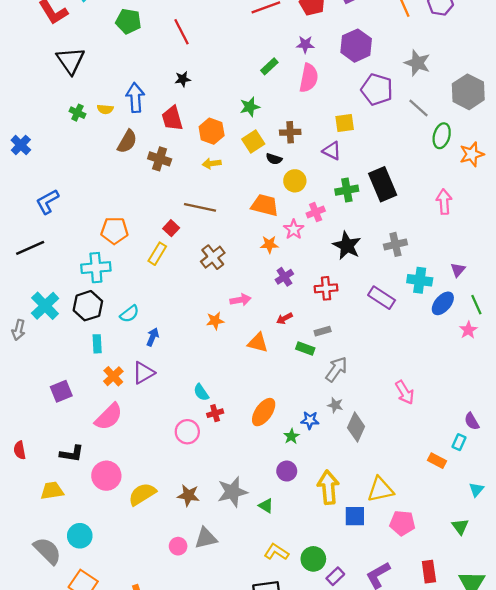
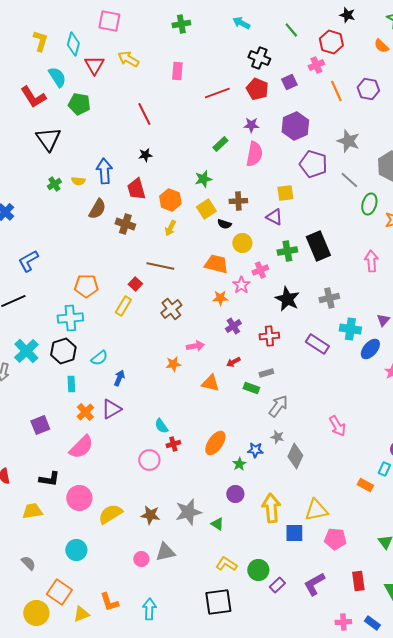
green pentagon: (128, 21) -> (79, 104), moved
green cross: (77, 113) -> (54, 184), turned 32
yellow arrow: (212, 163) -> (170, 228), turned -56
cyan circle: (80, 536) -> (76, 550), moved
gray semicircle: (47, 551) -> (28, 563), size x0.6

